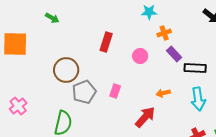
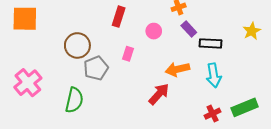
pink rectangle: (115, 91) -> (128, 54), moved
orange arrow: (163, 93) -> (177, 69), size x1.6
pink cross: (18, 106) -> (28, 83), size x1.5

